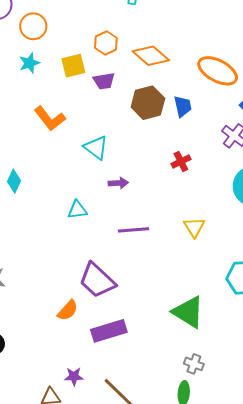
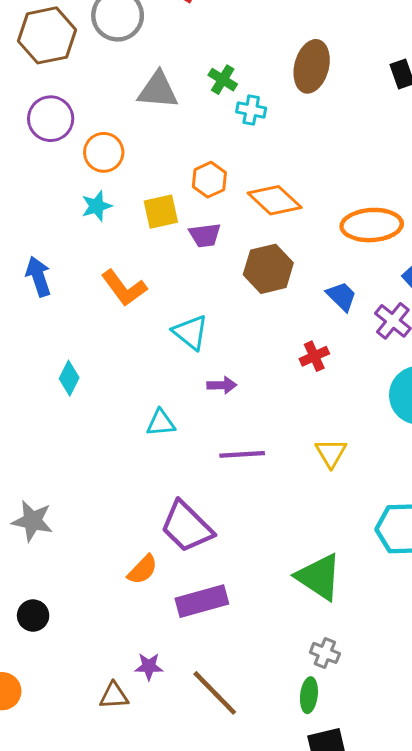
orange ellipse: (218, 71) -> (372, 225), turned -33
blue trapezoid: (183, 106) -> (341, 296), moved, turned -35

